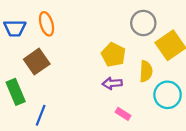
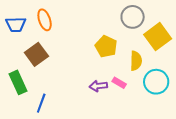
purple arrow: (112, 83) -> (98, 86), moved
pink rectangle: (123, 114) -> (119, 83), moved

